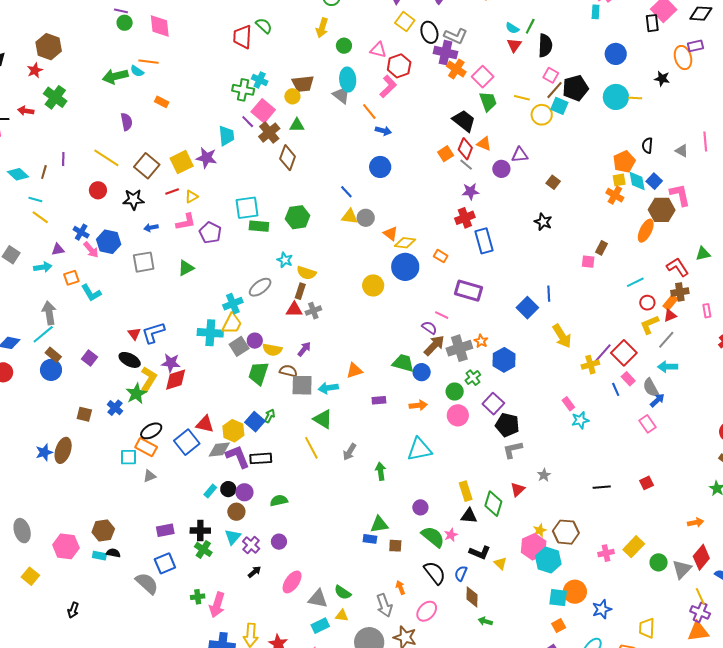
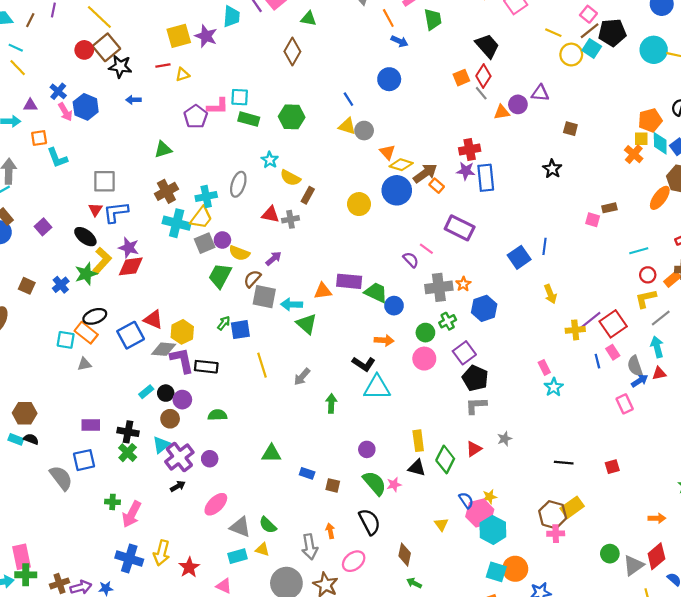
green trapezoid: (488, 101) -> (433, 19), moved
brown cross: (269, 133) -> (166, 191), moved
orange triangle: (484, 144) -> (502, 112), moved, turned -42
brown square: (147, 166) -> (106, 47), moved
brown square: (553, 182) -> (570, 129), turned -32
purple star: (471, 191) -> (466, 171), moved
cyan square: (247, 208) -> (240, 97), size x0.7
pink L-shape: (186, 222) -> (218, 106), moved
brown rectangle: (602, 248) -> (609, 208), turned 40
gray square: (144, 262) -> (104, 181), moved
gray ellipse: (260, 287) -> (238, 184), turned -45
brown rectangle: (300, 291) -> (308, 195), moved
red triangle: (670, 316) -> (659, 373), moved
yellow arrow: (562, 336) -> (550, 294), size x0.7
brown arrow: (434, 345) -> (425, 173), moved
cyan arrow: (668, 367) -> (657, 347), turned 66
brown semicircle: (288, 371) -> (252, 279), turned -72
purple rectangle: (379, 400) -> (349, 281), moved, size x1.6
green triangle: (323, 419) -> (307, 324), moved
cyan star: (580, 420) -> (554, 387), turned -30
blue square: (255, 422) -> (240, 330), moved, turned 30
green triangle: (379, 524) -> (271, 454), moved
brown hexagon: (566, 532) -> (553, 515), moved
purple cross: (251, 545) -> (179, 457), size x1.5
yellow rectangle: (634, 547) -> (572, 507), moved
black L-shape: (480, 552) -> (364, 364), moved
blue semicircle: (461, 573) -> (466, 500), moved, turned 112

